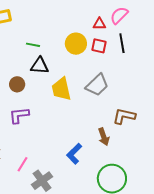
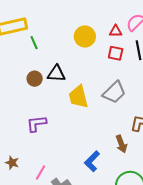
yellow circle: (76, 44) -> (85, 36), moved
green line: (33, 45) -> (34, 43), moved, turned 56
brown circle: (17, 84) -> (35, 79), moved

